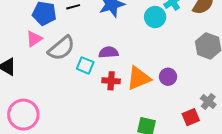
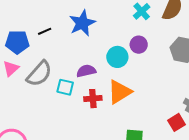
cyan circle: (155, 17) -> (117, 57), moved
purple circle: (168, 77) -> (139, 45), moved

